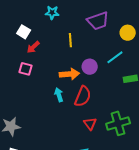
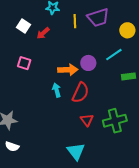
yellow line: (70, 40) -> (75, 21), moved
red arrow: (33, 47) -> (43, 33), moved

